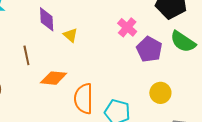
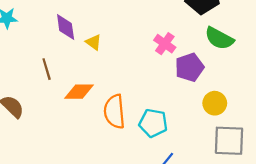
pink cross: (127, 27) -> (165, 44), moved
purple pentagon: (149, 49) -> (189, 67), moved, turned 30
yellow circle: (160, 93) -> (215, 103), moved

